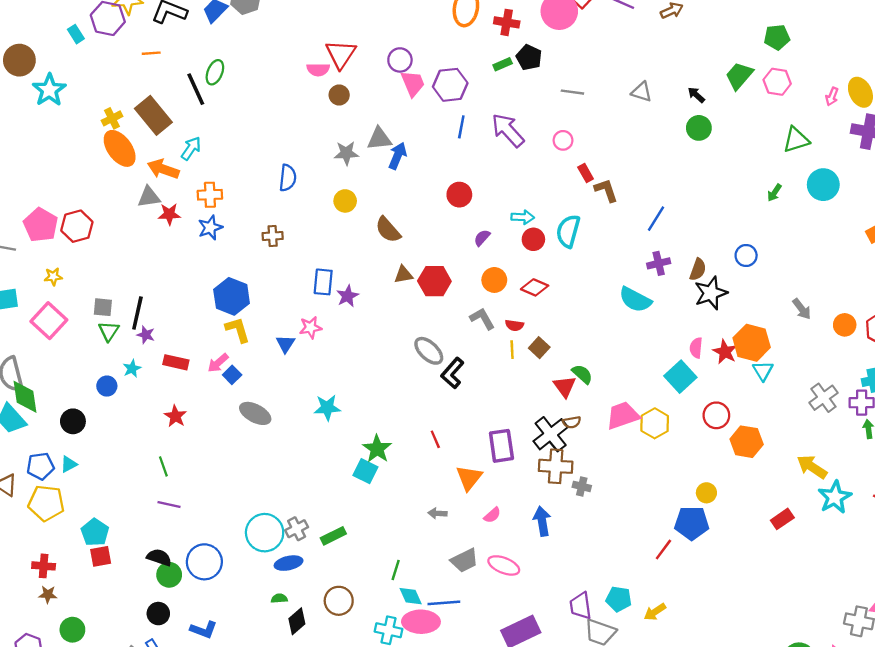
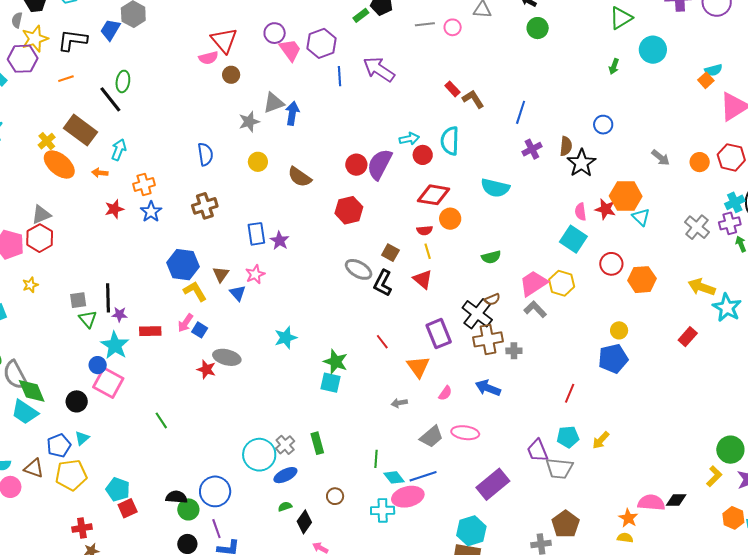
pink circle: (563, 140) -> (453, 27), moved
orange arrow: (163, 169) -> (100, 173), size x0.6
red circle: (459, 195) -> (356, 165), moved
gray triangle: (149, 197) -> (41, 215), moved
brown cross: (273, 236) -> (205, 206), size x1.4
purple semicircle: (482, 238) -> (380, 164), size x2.0
brown triangle: (403, 275) -> (221, 274), moved, turned -30
orange circle: (494, 280) -> (450, 219), moved
red diamond: (535, 287) -> (434, 195), size x1.4
cyan semicircle: (635, 300) -> (495, 188), moved
gray L-shape: (482, 319) -> (535, 309), moved
pink square: (49, 321) -> (108, 383), moved
brown square: (539, 348) -> (390, 253), moved
cyan star: (132, 369) -> (115, 345), size x1.8
green semicircle: (582, 374) -> (491, 257), turned 138
red triangle: (565, 386) -> (423, 279), moved
red star: (175, 416) -> (206, 369), moved
purple line: (169, 505) -> (216, 529), moved, turned 72
blue arrow: (542, 521) -> (488, 388), turned -45
green rectangle: (333, 536) -> (317, 443), turned -65
red line: (663, 549) -> (570, 393), moved
brown circle: (339, 601) -> (335, 496), size x0.7

